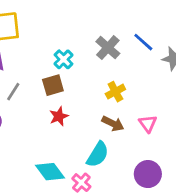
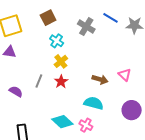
brown square: (53, 85) -> (48, 18), moved
gray line: (13, 92) -> (39, 81), moved
yellow cross: (115, 92) -> (61, 61), moved
cyan semicircle: (98, 155) -> (94, 103), turned -96

